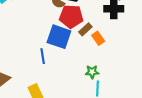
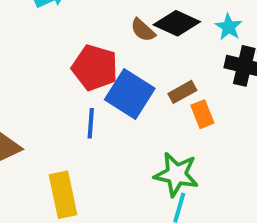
red pentagon: (71, 17) -> (95, 68), moved
green star: (92, 72) -> (176, 174), size x1.6

